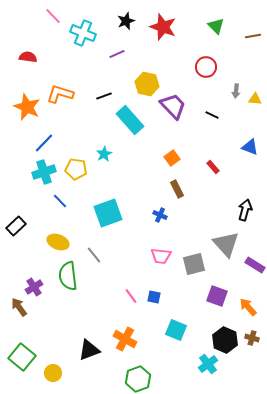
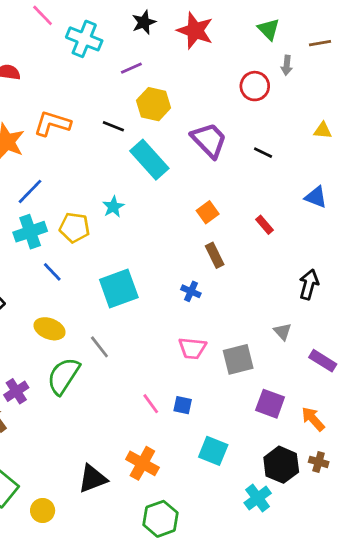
yellow hexagon: (147, 84) -> (154, 104), moved
gray arrow: (236, 91) -> (287, 65), moved
black line: (104, 96) -> (113, 126), turned 42
gray triangle: (226, 244) -> (283, 332), size x0.5
green semicircle: (68, 276) -> (63, 376), turned 40

